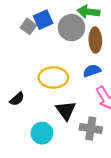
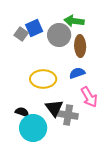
black semicircle: (17, 99) -> (22, 112), moved, turned -120
gray cross: (91, 129) -> (68, 115), moved
cyan circle: (42, 133) -> (33, 128), size x1.4

